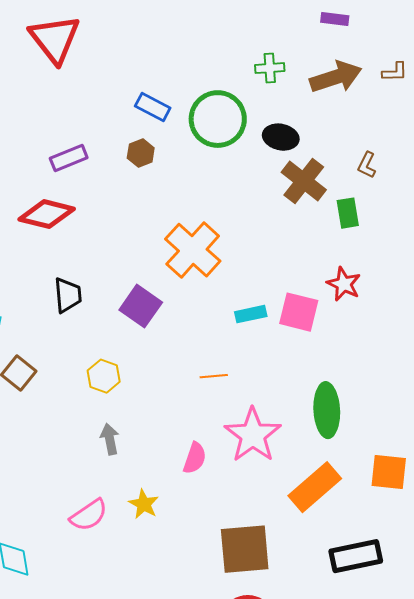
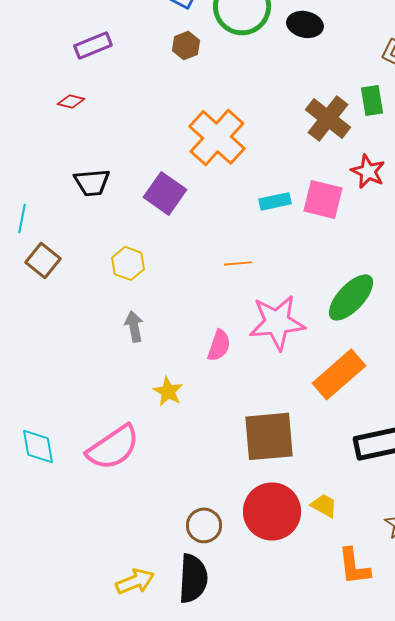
brown hexagon: (141, 153) -> (186, 45), moved
brown cross: (304, 181) -> (328, 118), moved
red diamond: (47, 214) -> (71, 101), size x0.5
black trapezoid: (68, 295) -> (92, 182), turned 90
green ellipse: (327, 410) -> (351, 297), turned 46
pink star: (253, 435) -> (277, 322), turned 30
pink semicircle: (89, 515) -> (113, 447), moved, size x1.4

